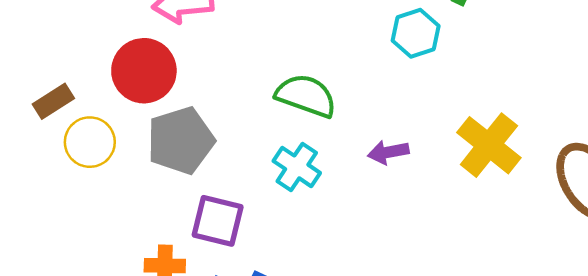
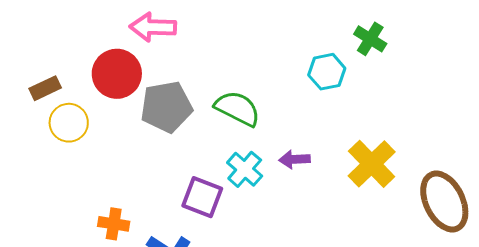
gray pentagon: (181, 141) -> (166, 107), moved
cyan cross: (297, 167) -> (245, 169), moved
purple square: (218, 221) -> (202, 197), moved

